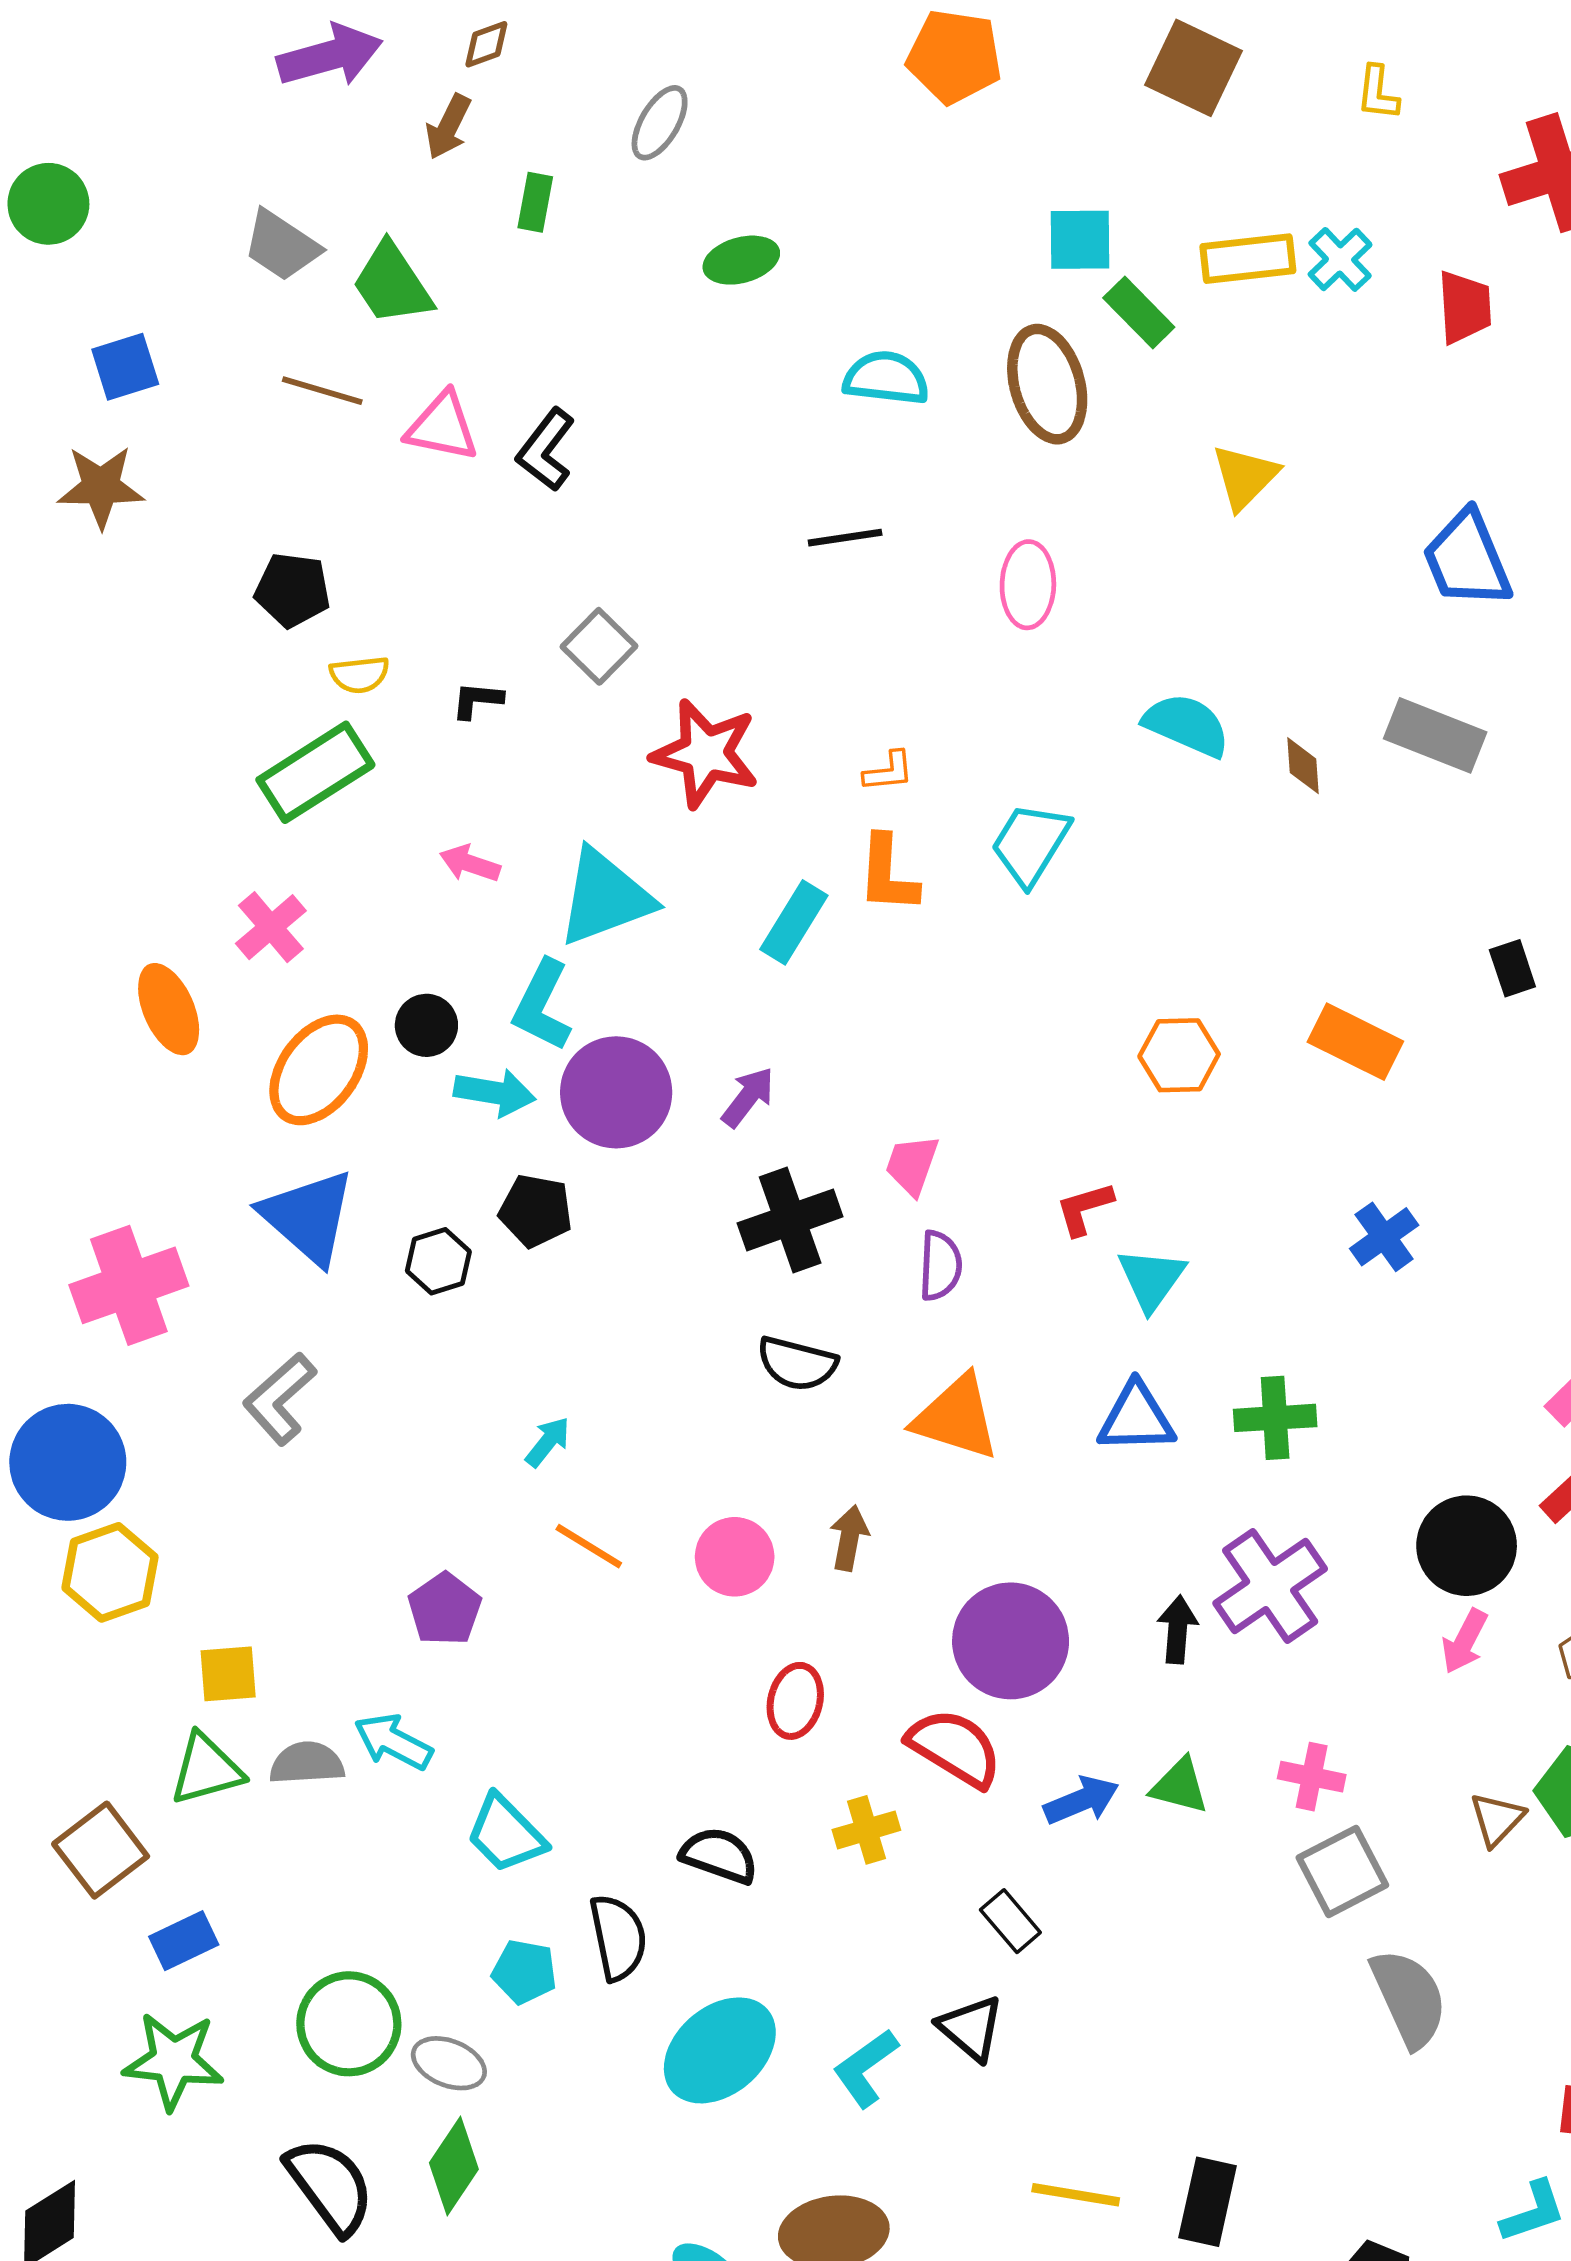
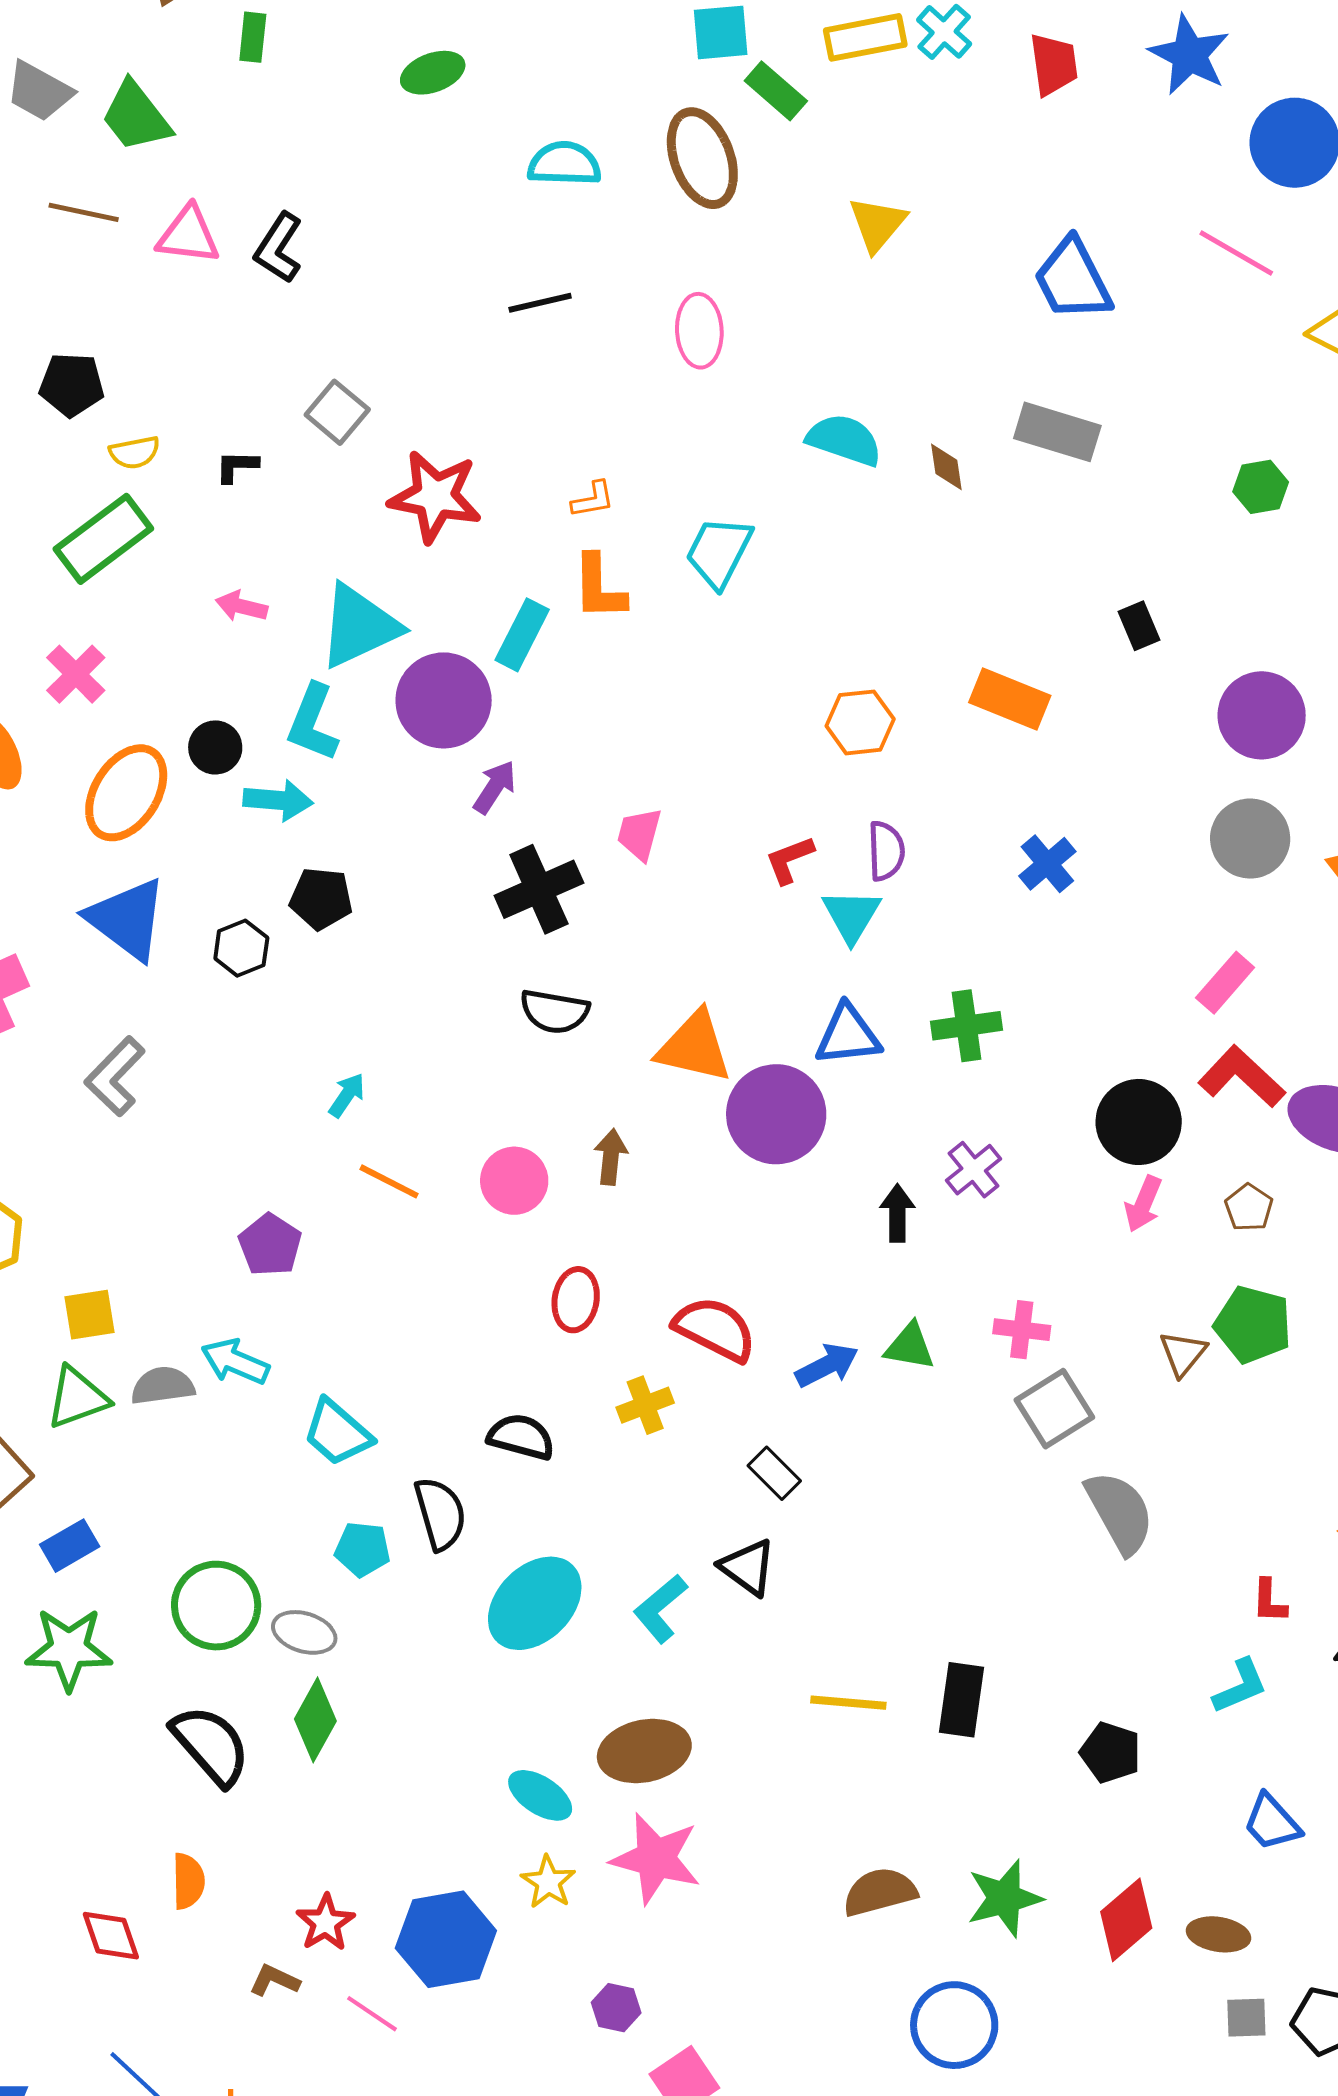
purple circle: (616, 1092) -> (444, 700), moved
purple semicircle: (940, 1266) -> (886, 851), moved
purple cross: (1270, 1586) -> (974, 1170), size x0.6
purple circle: (1011, 1641) -> (776, 1114), moved

